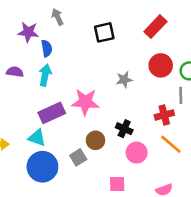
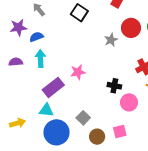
black square: (104, 32) -> (79, 13), turned -30
blue semicircle: (47, 48) -> (36, 37), turned -88
gray star: (124, 80) -> (111, 40), moved
pink star: (85, 102) -> (78, 72), size x0.7
brown circle: (95, 140) -> (97, 137), moved

